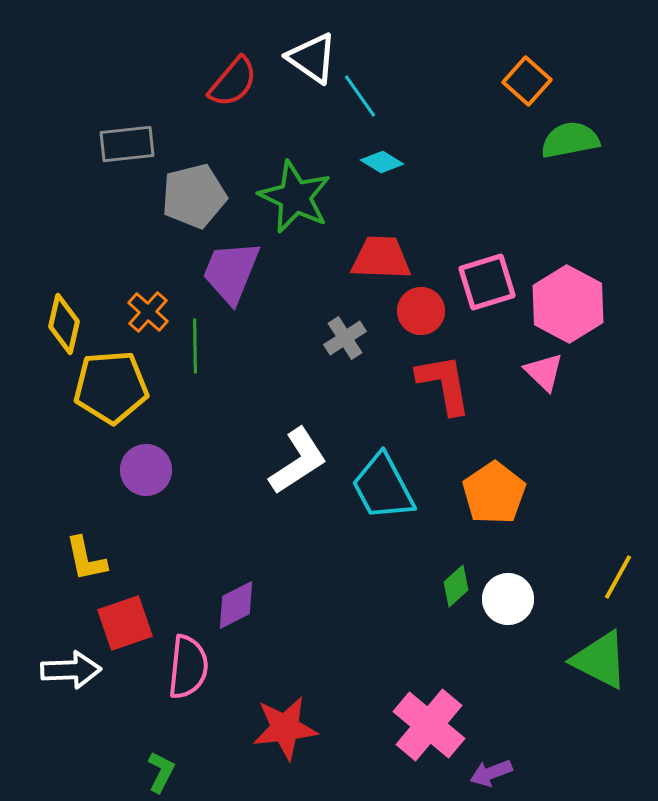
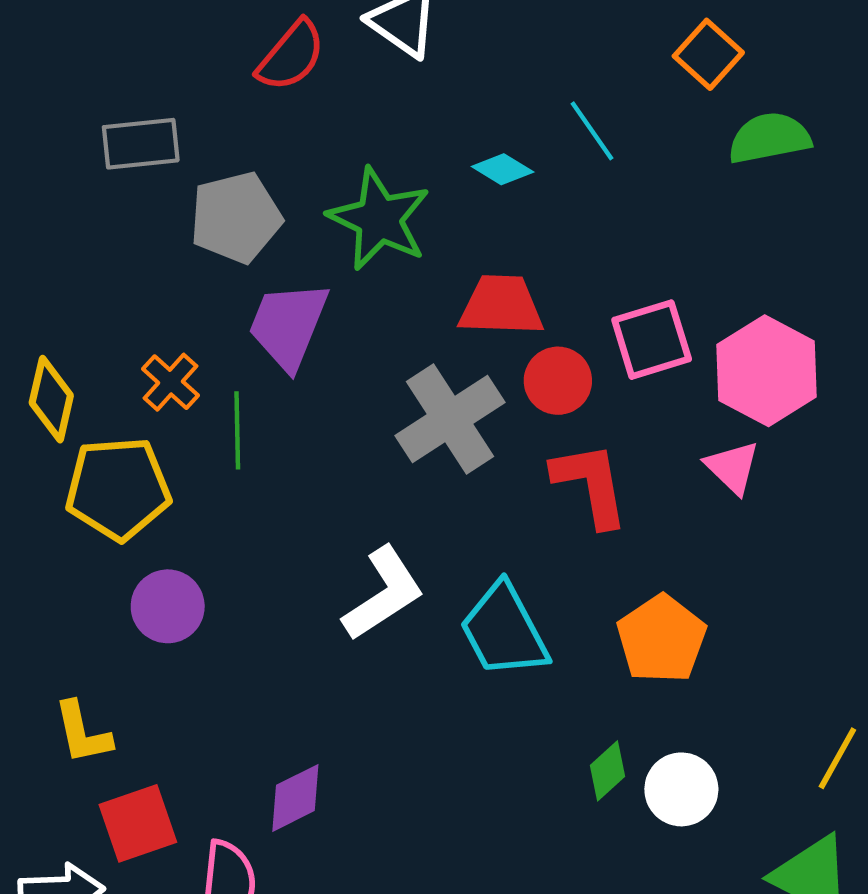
cyan line: (360, 96) -> (592, 131), moved
gray cross: (345, 338) -> (450, 419), size x1.8

